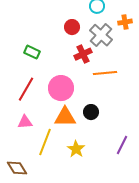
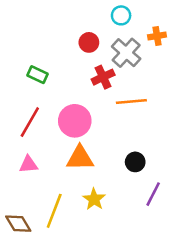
black circle: (91, 112) -> (135, 162), moved
yellow line: (45, 142) -> (54, 211), moved

